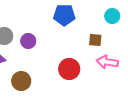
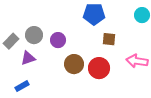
brown square: (95, 40) -> (109, 39), moved
brown circle: (21, 81) -> (74, 64), moved

